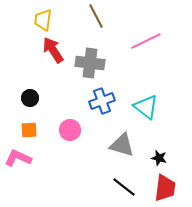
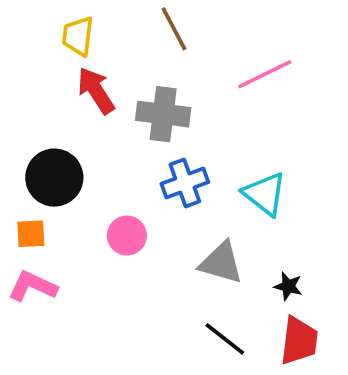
black circle: (30, 98) -> (54, 178), size x1.8
orange square: (29, 130) -> (31, 234), moved

